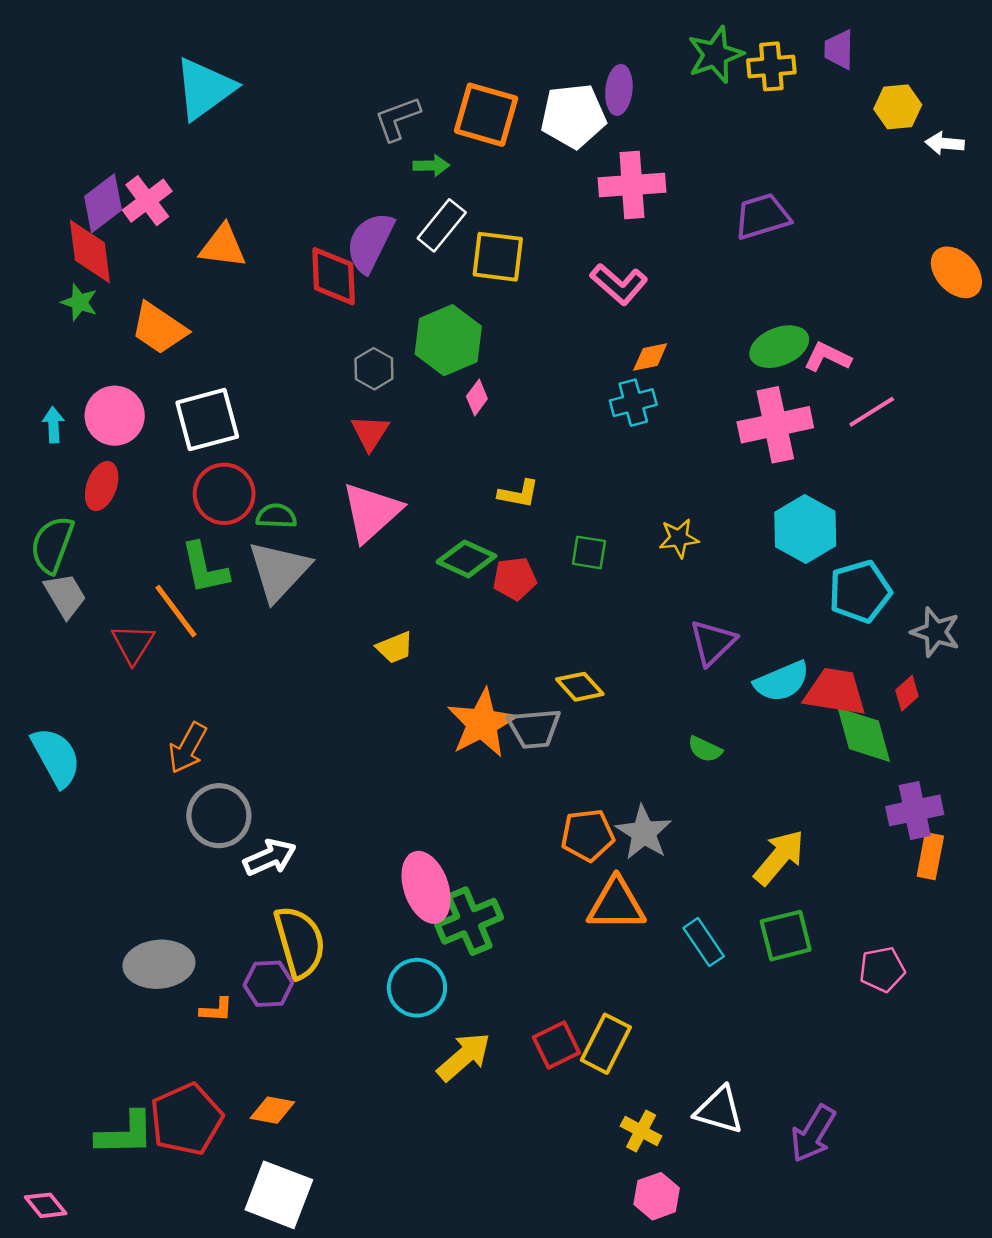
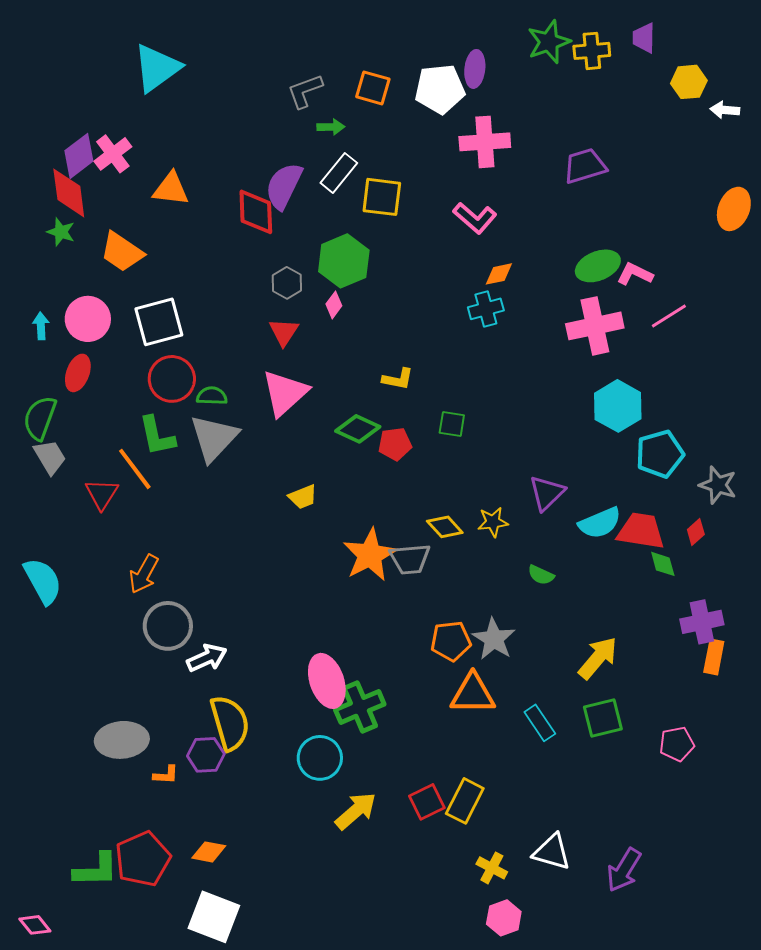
orange square: (486, 115) -> (373, 88), size x0.7
orange ellipse: (956, 272) -> (734, 209), turned 66
pink diamond: (477, 397) -> (334, 305), moved
yellow star: (679, 538) -> (493, 522), moved
green diamond: (864, 735) -> (663, 564), size x0.6

